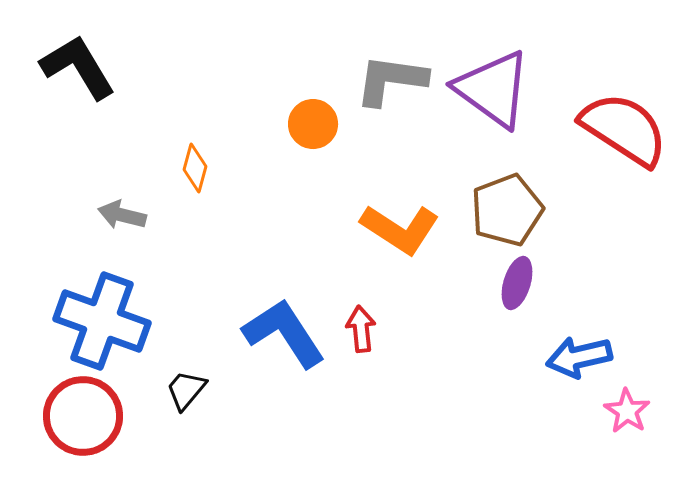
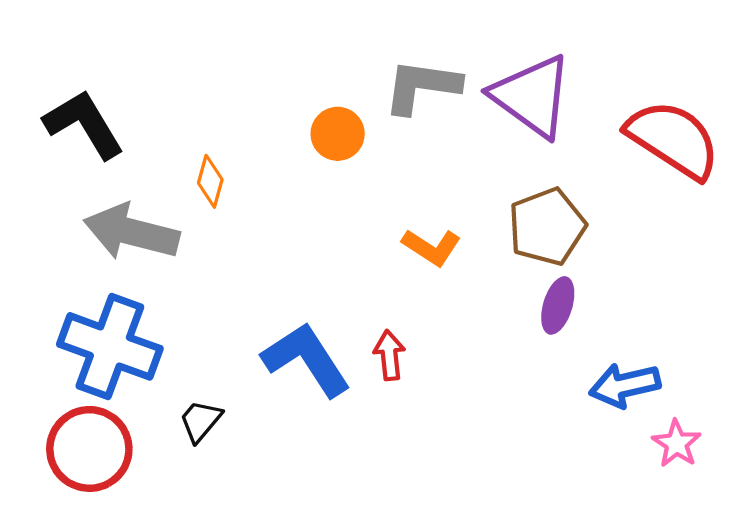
black L-shape: (78, 67) -> (84, 124), moved
gray arrow: (122, 215) -> (131, 232), size x1.8
orange L-shape: (400, 229) -> (432, 247), size x0.7

